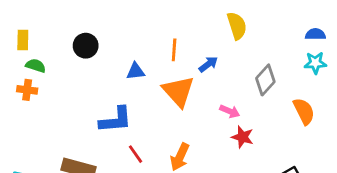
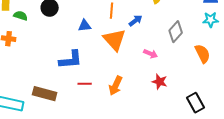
green semicircle: (36, 66) -> (21, 16), moved
red star: (243, 137) -> (160, 82), moved
red line: (136, 154) -> (85, 84), turned -56

